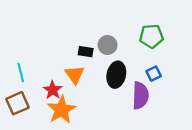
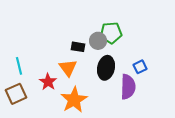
green pentagon: (151, 36) -> (111, 33), moved
orange star: (61, 110) -> (74, 100), moved

